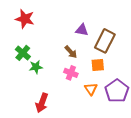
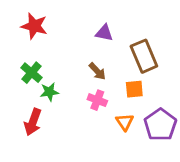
purple triangle: (82, 30) -> (104, 33), moved
brown rectangle: (105, 41) -> (144, 56), turned -50
red arrow: (42, 103) -> (33, 122), moved

